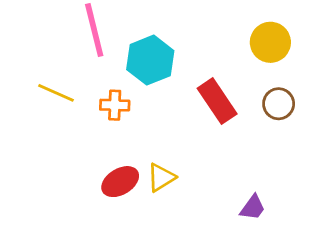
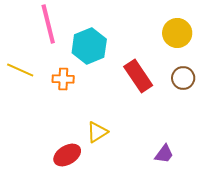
red ellipse: (120, 182) -> (67, 155), moved

